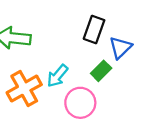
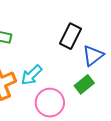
green rectangle: (101, 71) -> (84, 84), moved

